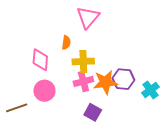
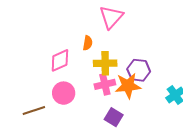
pink diamond: (40, 60) -> (60, 60), turned 60
purple hexagon: (123, 79) -> (139, 70), moved

